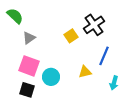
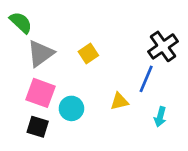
black cross: (94, 25) -> (163, 46), moved
yellow square: (71, 36) -> (88, 54), moved
gray triangle: (29, 38) -> (40, 54), size x1.5

